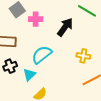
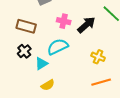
pink cross: (36, 19) -> (64, 21), moved
black cross: (10, 66) -> (24, 51), turned -32

